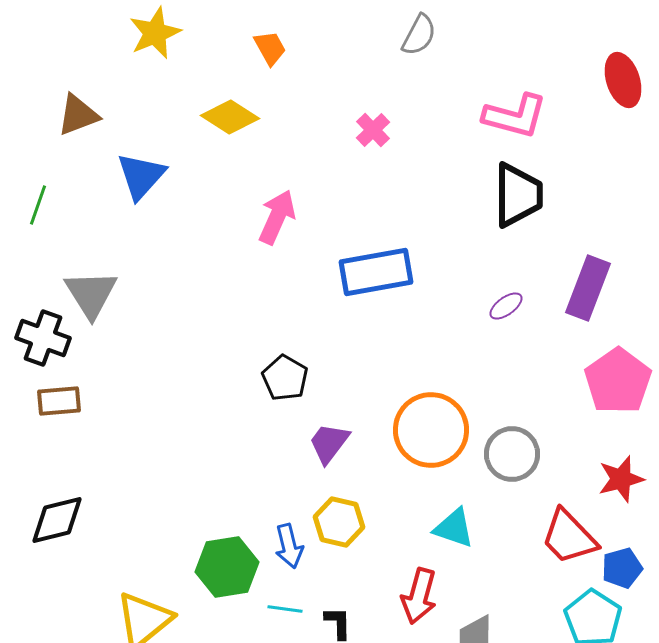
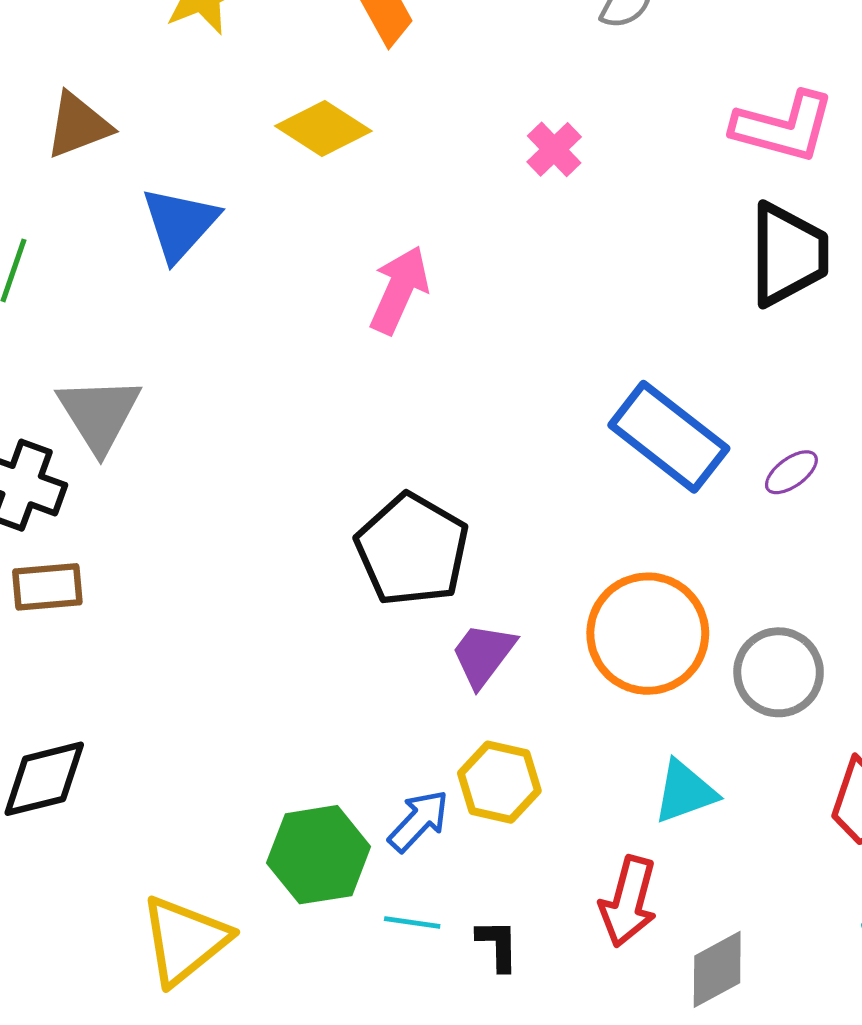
blue rectangle: (376, 272) -> (669, 437), moved, turned 48
purple ellipse: (506, 306) -> (791, 472), moved
black pentagon: (285, 378) -> (412, 550), size x1.5
cyan triangle: (454, 528) -> (685, 792), turned -39
blue arrow: (289, 546) -> (419, 821), turned -123

